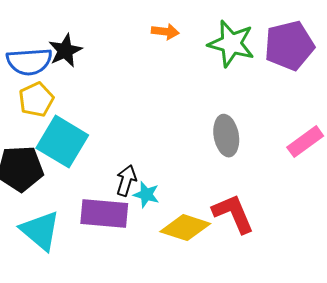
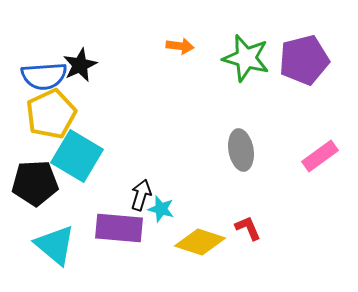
yellow pentagon: (36, 100) -> (51, 114), size x1.4
red L-shape: (233, 214) -> (248, 228), size x0.6

